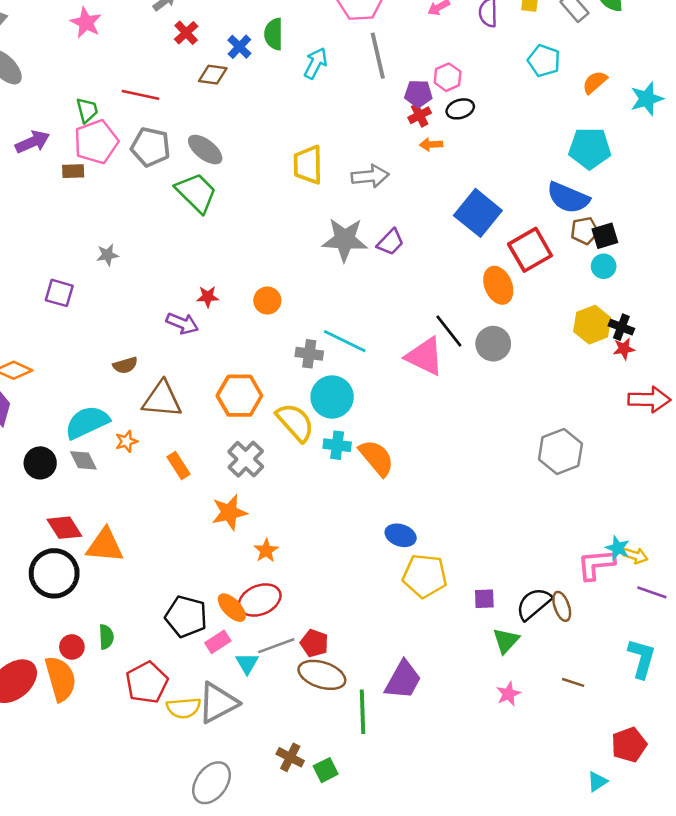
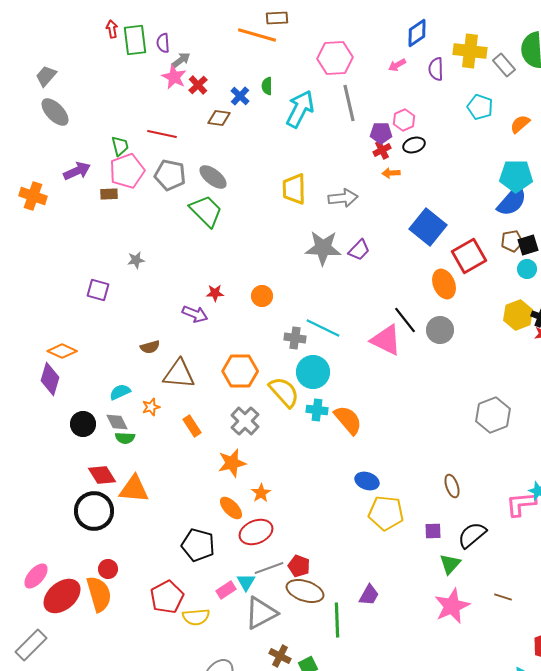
pink star: (86, 23) -> (174, 77), moved
green semicircle: (274, 34) -> (267, 86), size x0.7
cyan arrow: (316, 63) -> (300, 109), size x1.5
blue semicircle: (568, 198) -> (512, 201), moved, turned -72
cyan semicircle: (87, 422) -> (120, 392), size x0.6
brown ellipse: (562, 606) -> (452, 486), moved
orange ellipse: (232, 608) -> (231, 508), moved
green semicircle: (106, 637) -> (125, 438), moved, turned 96
pink rectangle: (218, 642) -> (226, 590), moved
purple trapezoid: (403, 680) -> (369, 595), size x0.7
pink star: (508, 694) -> (452, 606), size x1.8
gray triangle: (218, 703) -> (261, 613), moved

